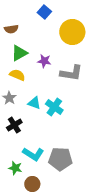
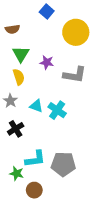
green triangle: (19, 53) -> (21, 54), turned -30
yellow semicircle: (17, 75) -> (19, 77), turned 49
cyan L-shape: (33, 154) -> (35, 159), turned -40

